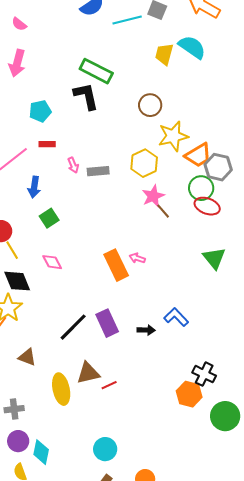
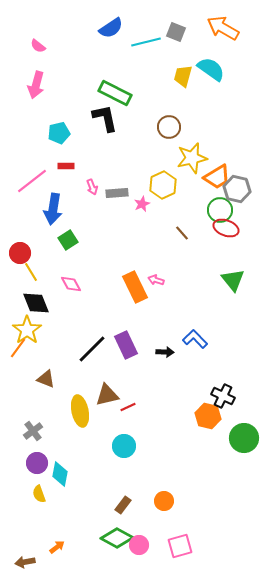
blue arrow: (34, 187) -> (53, 209), size x1.4
pink star: (153, 196) -> (142, 204), moved, size x0.7
gray cross: (14, 409) -> (33, 431), turned -30
cyan circle: (105, 449) -> (124, 446), moved

